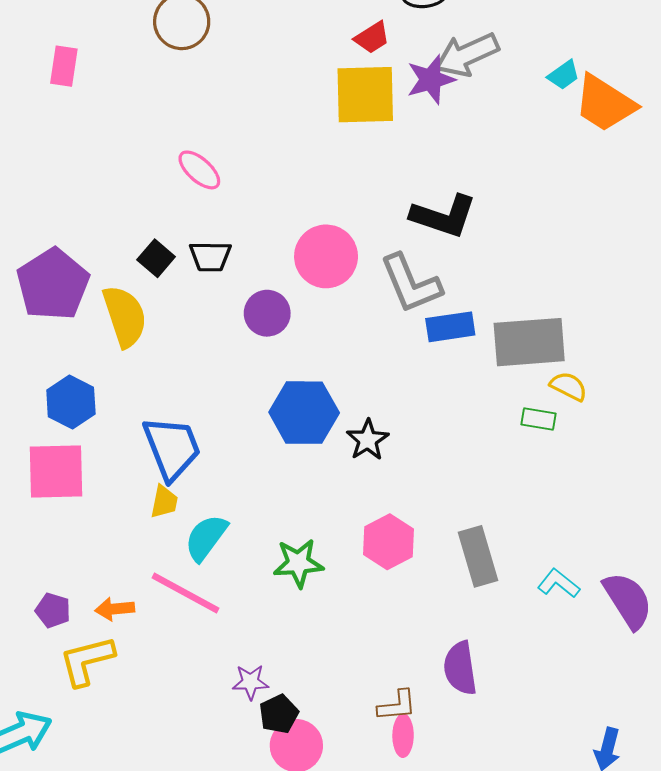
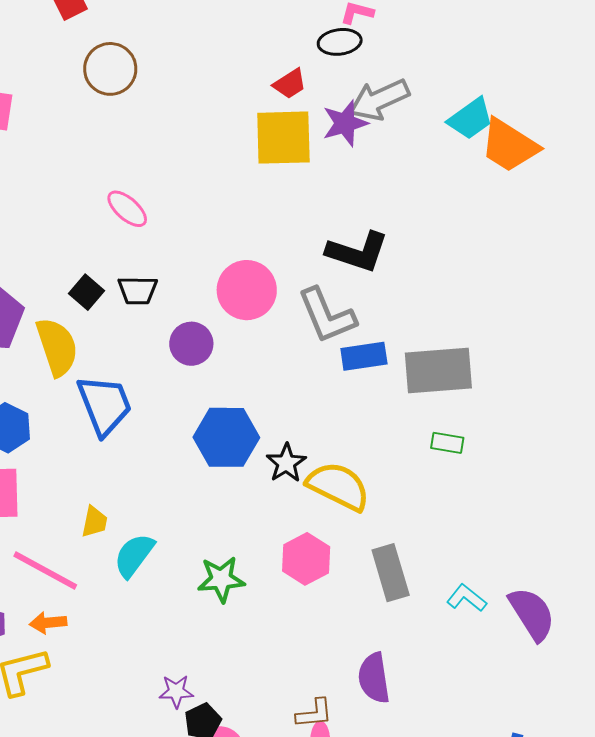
cyan trapezoid: (564, 75) -> (470, 119), size x1.5
yellow semicircle: (569, 386) -> (338, 486), moved, size x1.8
blue trapezoid: (172, 448) -> (105, 405), moved
pink line: (185, 593) -> (45, 571), moved

